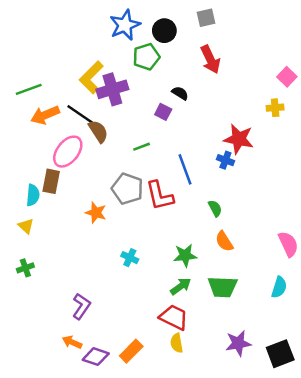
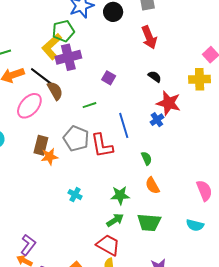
green pentagon: (146, 57) -> (63, 31), moved
black semicircle: (180, 93) -> (155, 77), moved
yellow cross: (275, 108) -> (200, 79), size x1.5
blue cross: (225, 160) -> (157, 120), turned 32
brown rectangle: (51, 181) -> (41, 145), moved
orange star: (96, 213) -> (49, 157), turned -30
cyan semicircle: (279, 287) -> (195, 225), turned 84
purple L-shape: (81, 306) -> (28, 245), moved

